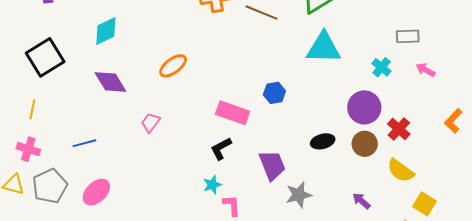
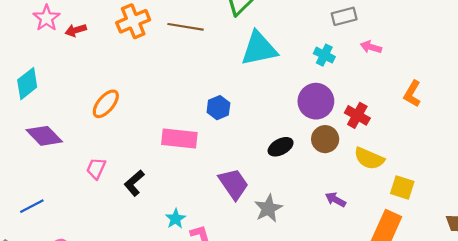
black L-shape: (221, 149) -> (134, 183), moved

